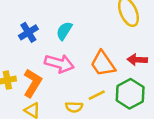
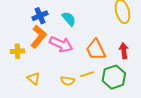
cyan semicircle: (64, 31) -> (69, 19), turned 98
red arrow: (137, 60) -> (124, 51), turned 70
orange L-shape: (32, 83) -> (39, 37), moved

